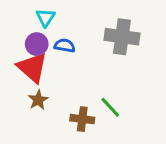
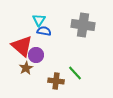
cyan triangle: (46, 18) -> (39, 20), moved
purple circle: (37, 44) -> (36, 55), moved

